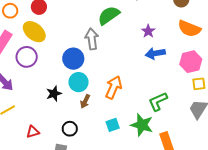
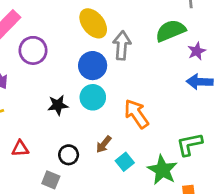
green semicircle: (109, 15) -> (171, 31), moved
yellow ellipse: (34, 32) -> (93, 23), moved
orange arrow: (114, 87) -> (136, 114), turned -70
brown arrow: (85, 101) -> (104, 144), moved
cyan square: (113, 125) -> (125, 162), turned -32

